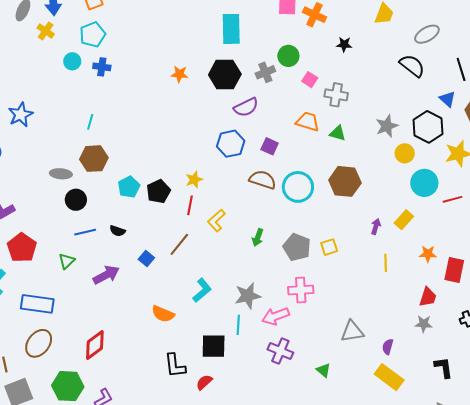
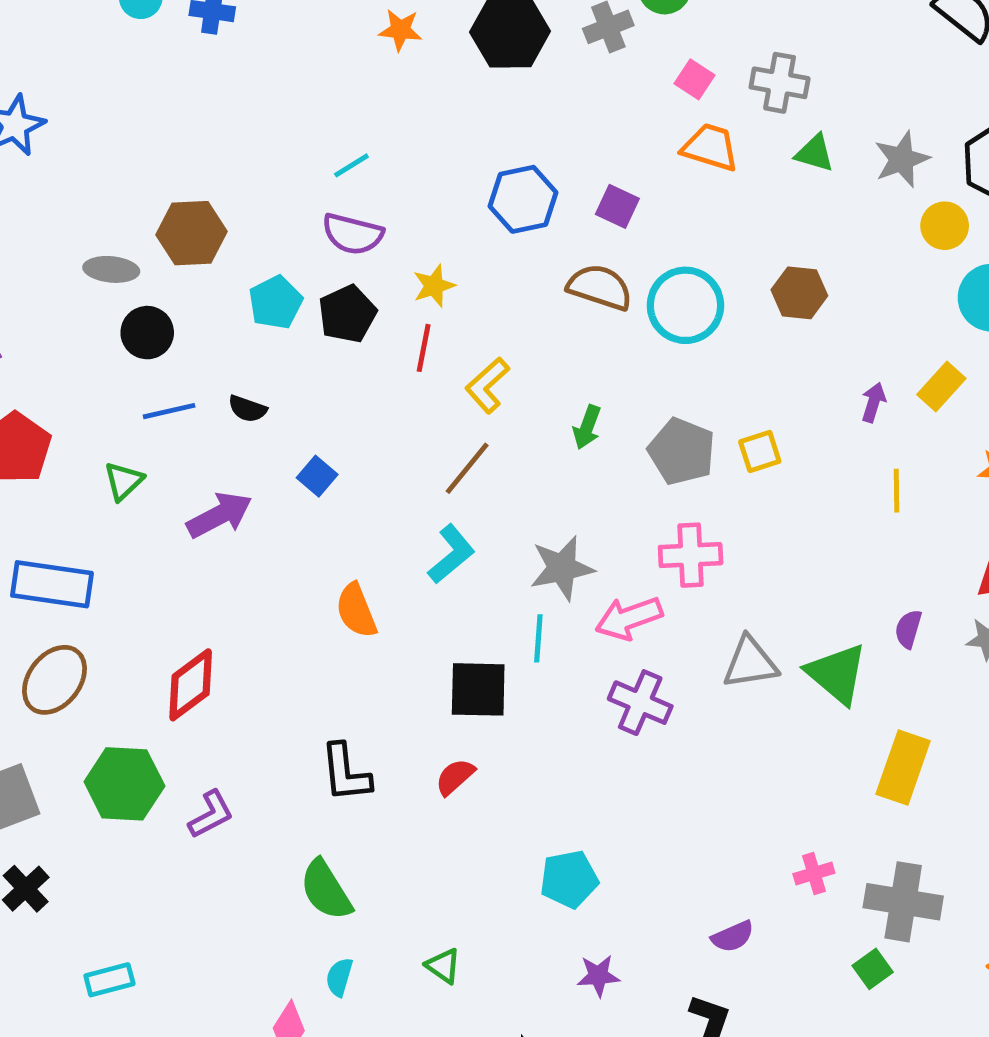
pink square: (310, 80) -> (694, 79), moved
purple semicircle: (246, 107) -> (353, 234), moved, turned 40
cyan line: (90, 122) -> (351, 165), moved, turned 42
green triangle: (338, 133) -> (815, 153), moved
brown hexagon: (345, 181) -> (799, 293), size x0.7
brown line: (179, 244) -> (467, 468), moved
orange semicircle: (163, 314) -> (356, 611), turned 45
gray triangle: (352, 331) -> (750, 663), moved
purple semicircle: (388, 347) -> (908, 629), moved
black L-shape: (175, 366) -> (346, 773), moved
green triangle: (323, 370) -> (837, 674), moved, size x1.8
yellow rectangle: (389, 377) -> (903, 768), turned 72

